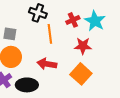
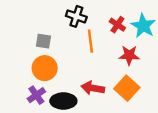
red cross: (73, 20) -> (117, 25), turned -32
red arrow: (47, 64) -> (93, 88), moved

